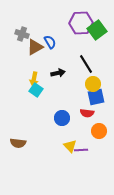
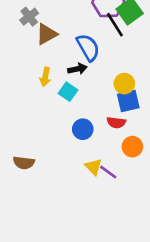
gray cross: (22, 34) -> (29, 17), turned 32
blue semicircle: (50, 42) -> (88, 47), moved, size x1.5
black line: (86, 64) -> (115, 25), moved
cyan square: (36, 90) -> (68, 92), moved
purple line: (81, 150) -> (108, 172), turned 40

